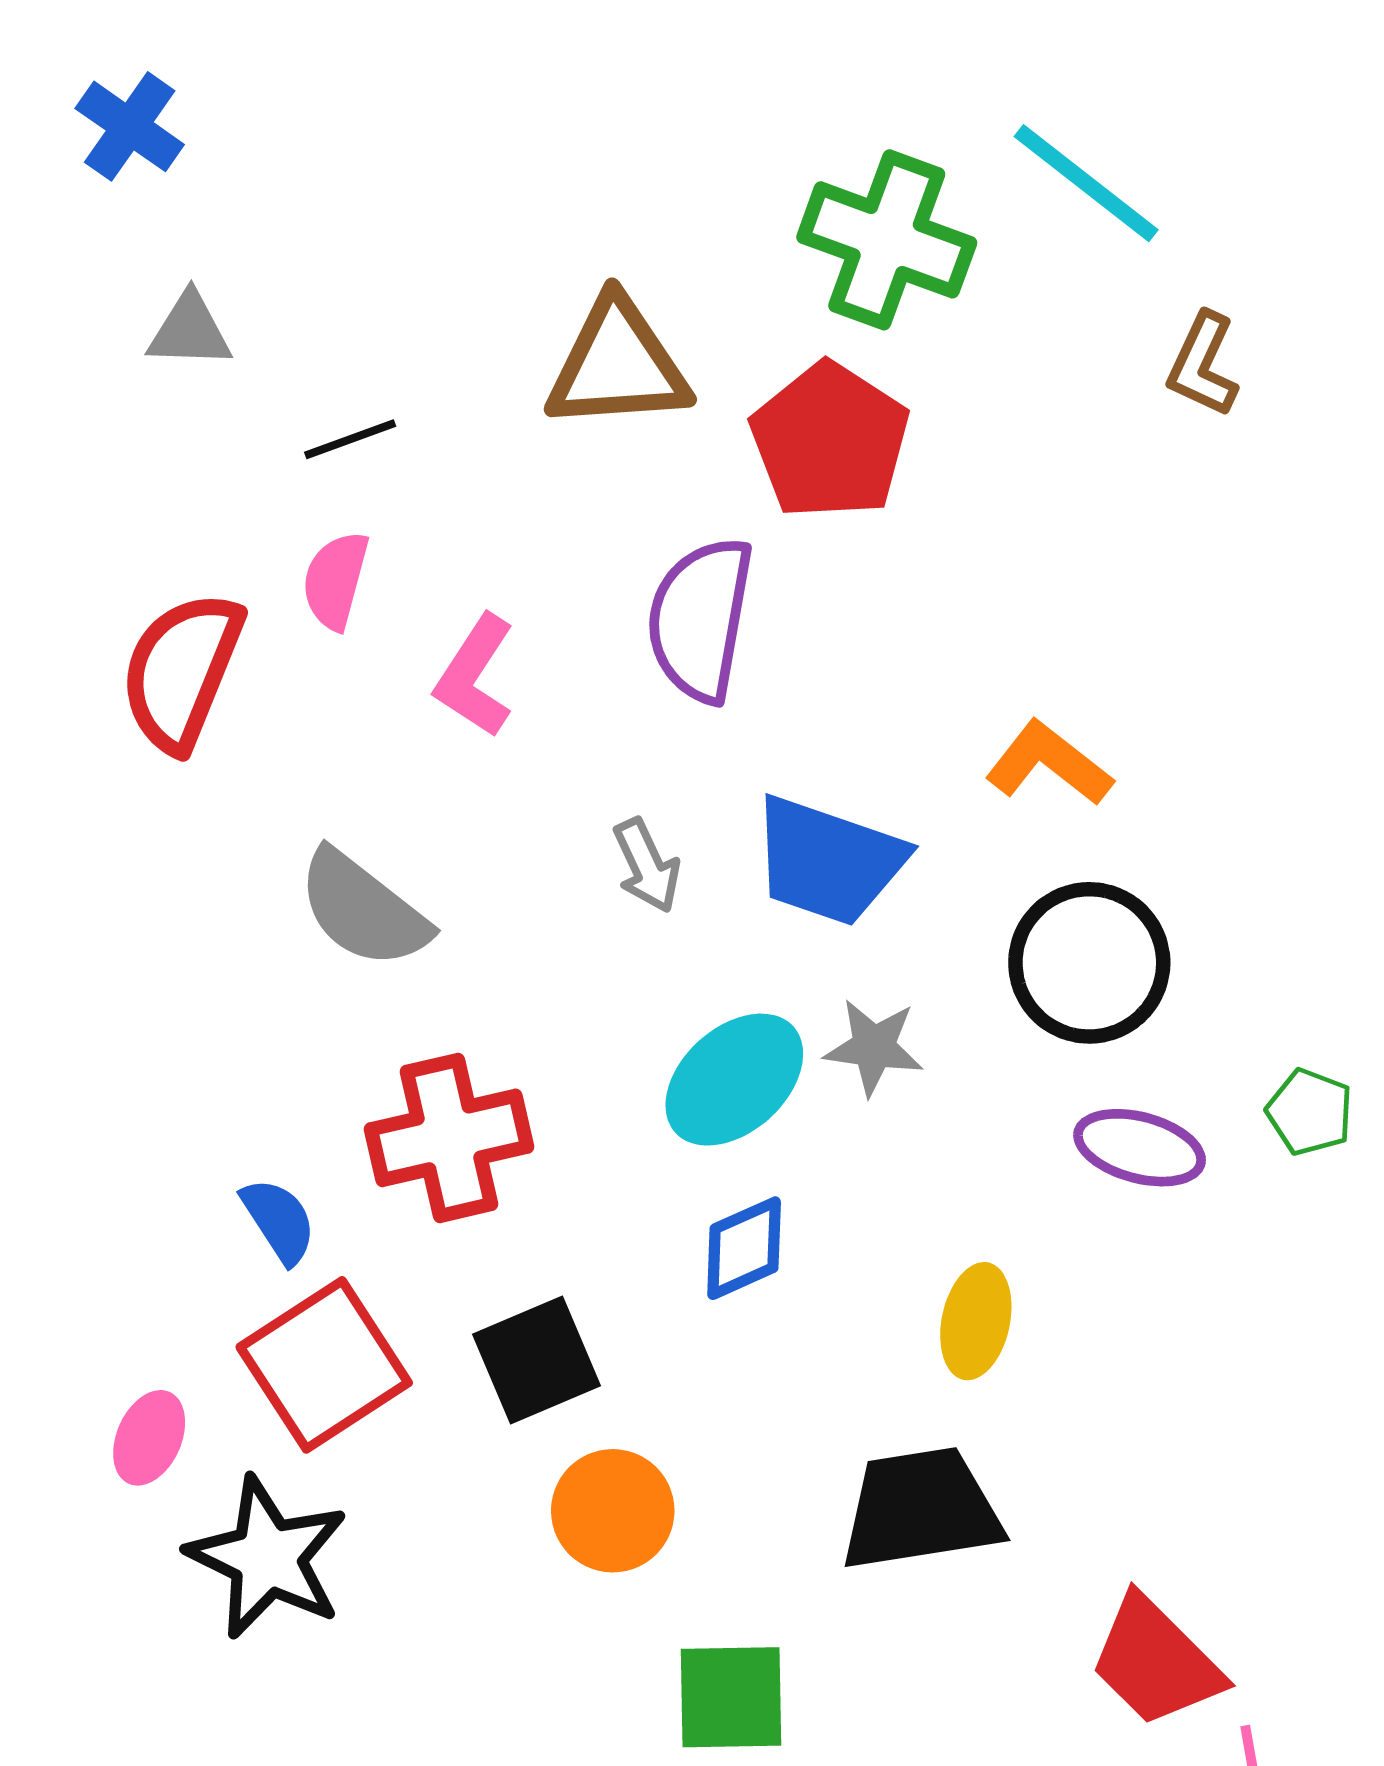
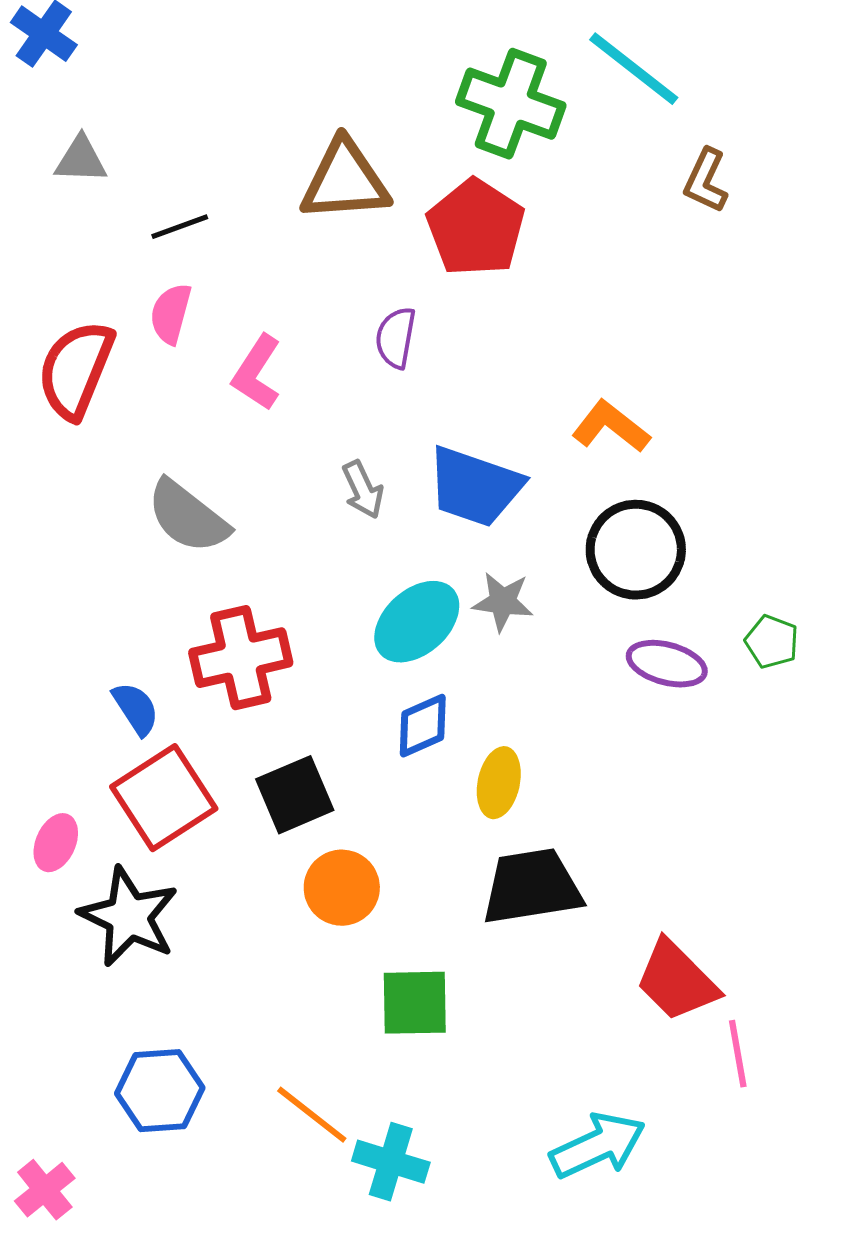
purple semicircle: (700, 619) -> (396, 338), size x0.6
yellow ellipse: (976, 1321) -> (499, 783), moved

